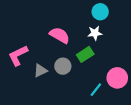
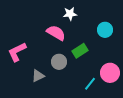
cyan circle: (100, 12) -> (105, 30), moved
white star: (95, 33) -> (70, 14), moved
gray triangle: (40, 70) -> (38, 76), moved

